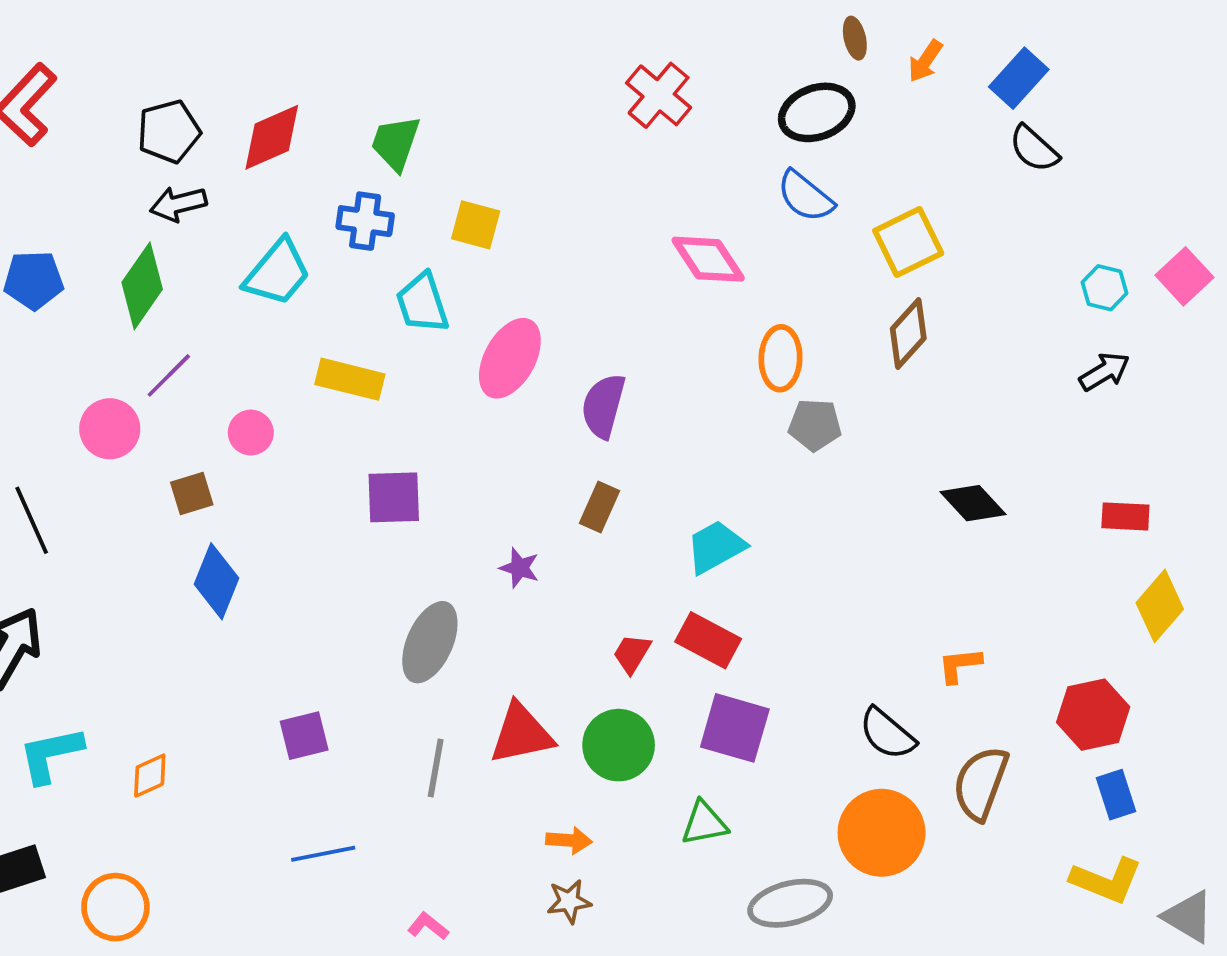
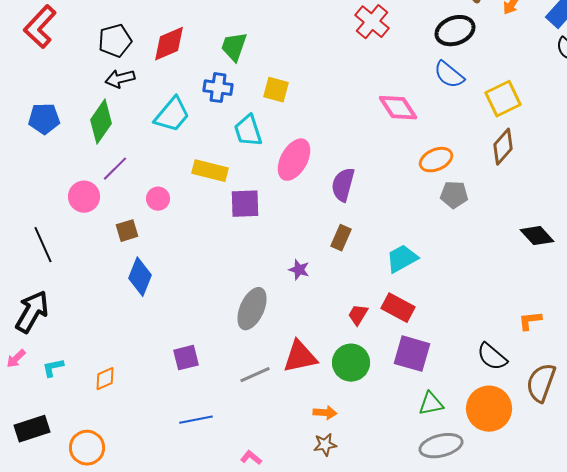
orange ellipse: (781, 358) -> (436, 160), turned 64
purple square: (394, 497) -> (245, 204), moved
cyan L-shape: (51, 755) -> (53, 368), size x0.6
gray line: (436, 768) -> (255, 375), turned 56
green triangle: (704, 823) -> (431, 404), moved

